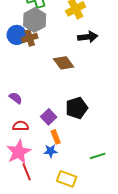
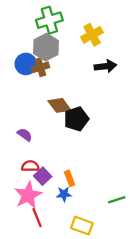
brown diamond: (64, 63) -> (59, 105), moved
black pentagon: (77, 108) -> (76, 119), moved
purple square: (49, 117) -> (43, 176), moved

